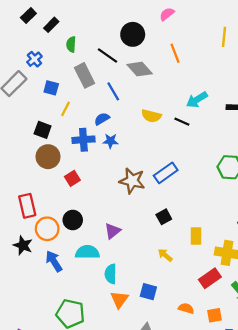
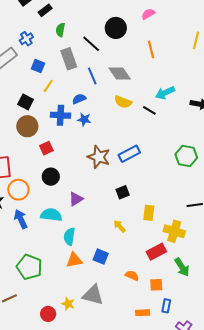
gray diamond: (140, 69) -> (120, 74), moved
black circle: (73, 220) -> (51, 177), moved
orange triangle: (119, 299) -> (74, 260), turned 36

